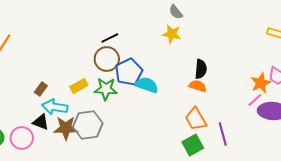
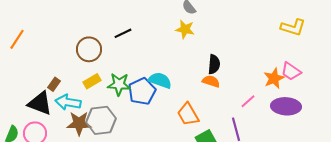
brown circle: (107, 59) -> (89, 49), moved
blue pentagon: (129, 72) -> (142, 91), moved
pink line: (255, 100) -> (248, 101), moved
orange trapezoid: (196, 119) -> (188, 114), moved
black triangle: (41, 122) -> (40, 103), moved, size x1.5

